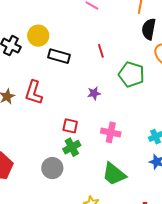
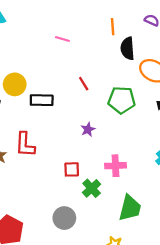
green cross: (72, 147) -> (92, 188), moved
green trapezoid: (114, 174) -> (130, 208), turned -100

